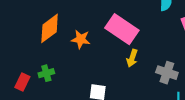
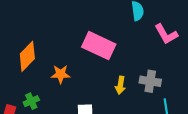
orange star: (81, 39) -> (61, 74), moved
yellow arrow: (132, 58) -> (120, 85), moved

